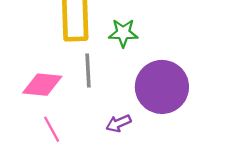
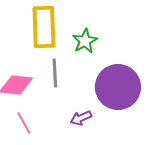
green star: (123, 33) -> (85, 41), turned -30

